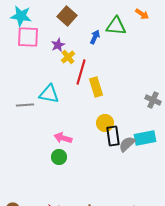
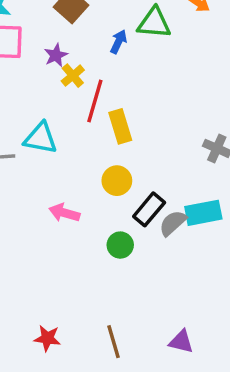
yellow circle: (105, 123) -> (117, 181), moved
black rectangle: (113, 136) -> (149, 209), turned 48
green circle: (59, 157) -> (120, 245), moved

